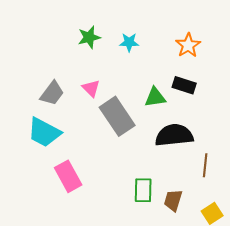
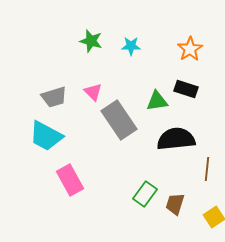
green star: (89, 37) -> (91, 41), turned 30
gray trapezoid: (52, 93) -> (54, 97), turned 36
green rectangle: (143, 190) -> (145, 194), turned 35

